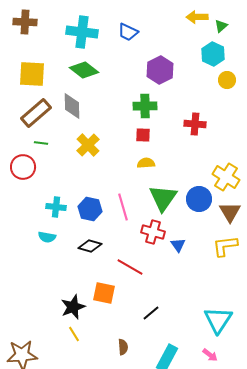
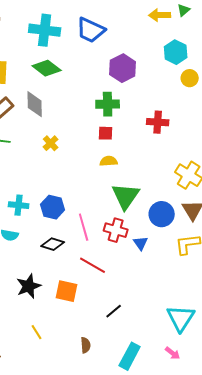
green triangle: (221, 26) -> (184, 10), moved
blue trapezoid: (128, 32) -> (91, 30), size x1.4
yellow cross: (88, 145) -> (51, 143), size x0.7
blue circle: (199, 199) -> (162, 214), moved
pink line: (123, 207) -> (84, 227), moved
black star: (73, 307) -> (29, 286), moved

